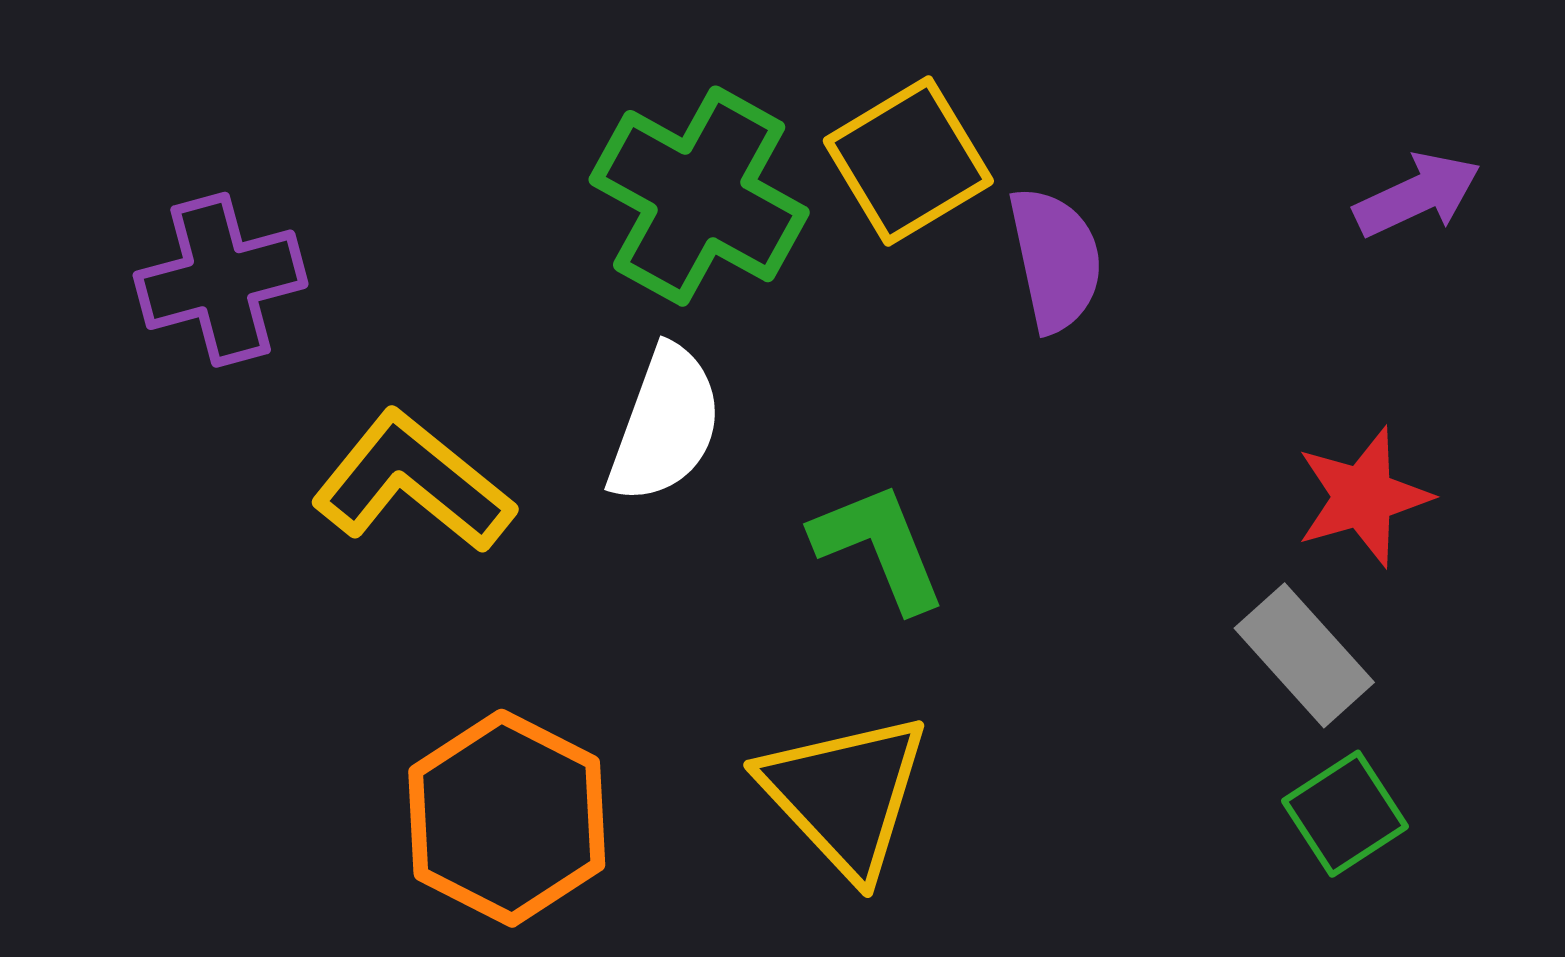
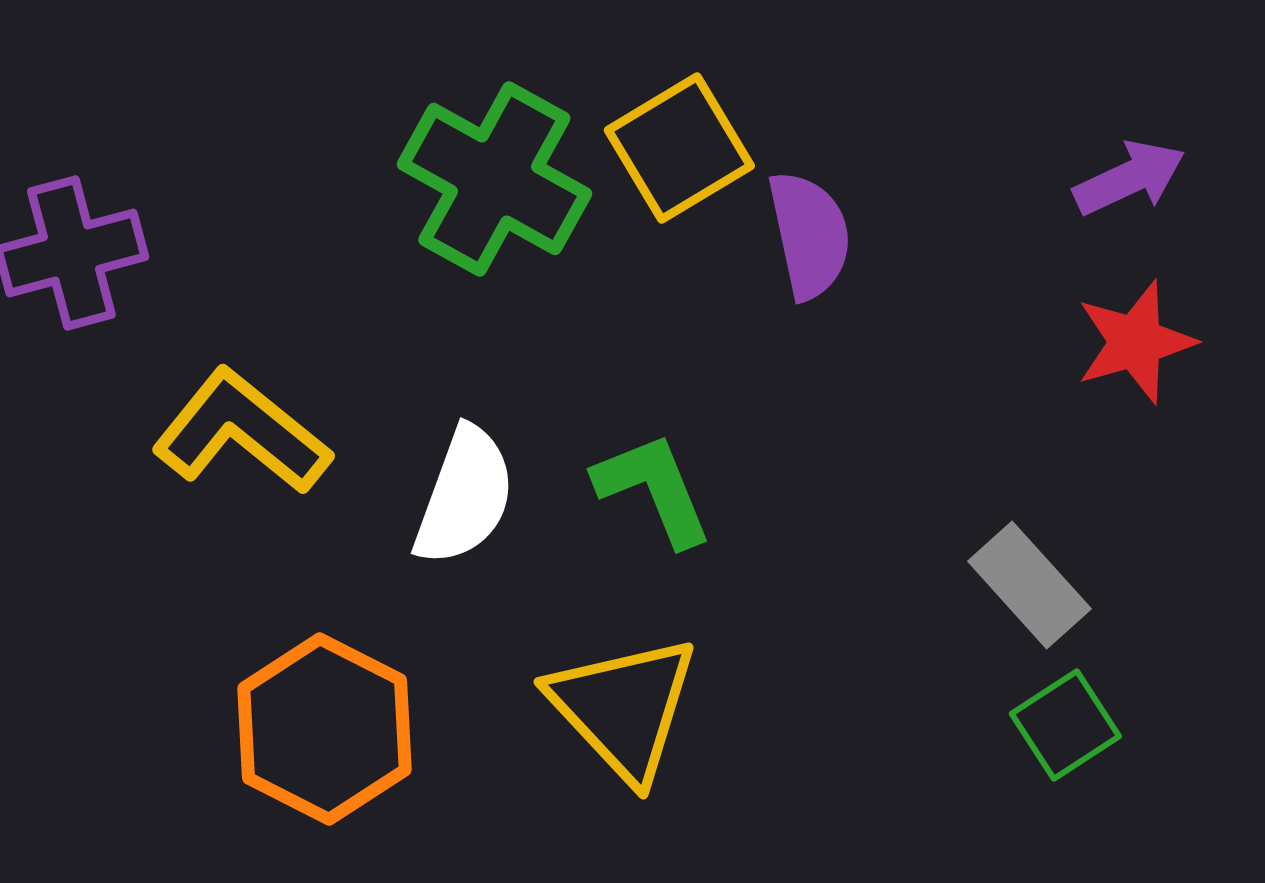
white semicircle: (665, 425) -> (464, 496), moved
red star: (1363, 497) -> (1135, 342), moved

